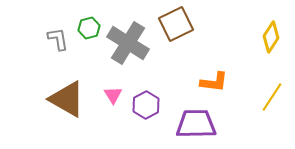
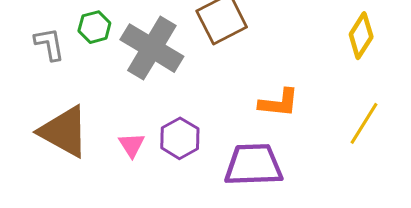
pink triangle: (113, 95) -> (132, 145), moved

